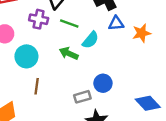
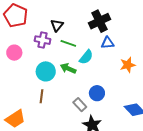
orange star: (142, 33) -> (128, 65), moved
cyan circle: (26, 56) -> (46, 71), moved
gray rectangle: (82, 97) -> (80, 105), turned 64

